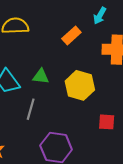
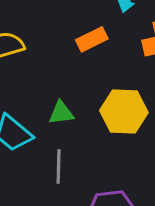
orange rectangle: (71, 36) -> (92, 39), turned 30

